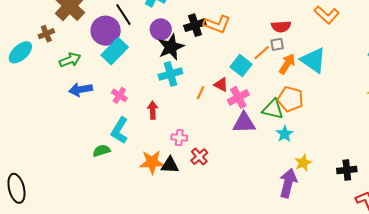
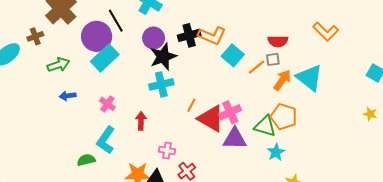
cyan square: (241, 66) -> (233, 55), moved
red triangle: (221, 85) -> (211, 119), moved, size x1.8
blue arrow: (81, 89) -> (68, 96), size x0.7

